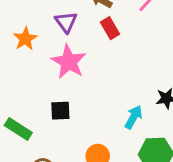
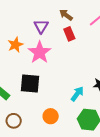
orange star: (25, 39) -> (15, 45), moved
black square: (60, 111) -> (30, 84), size x1.5

